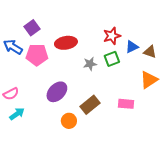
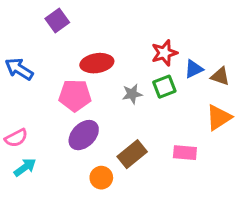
purple square: (32, 28) -> (57, 21), moved
pink pentagon: (37, 55) -> (75, 95), moved

